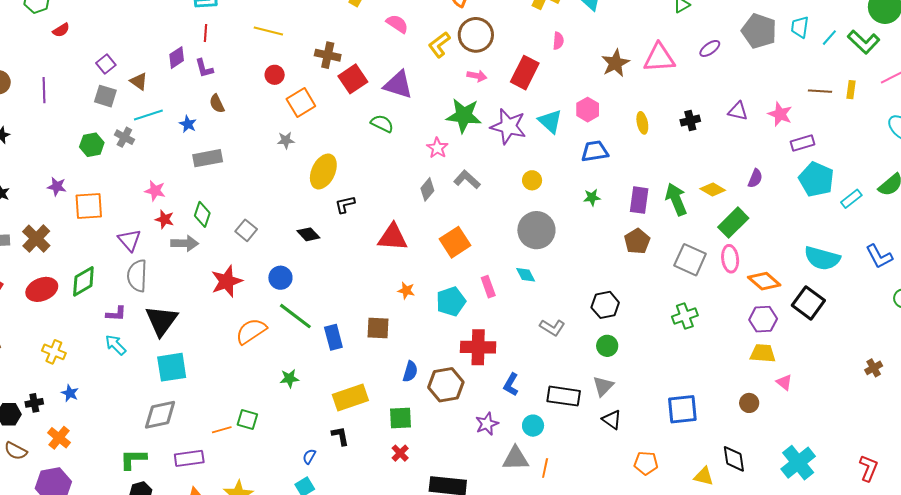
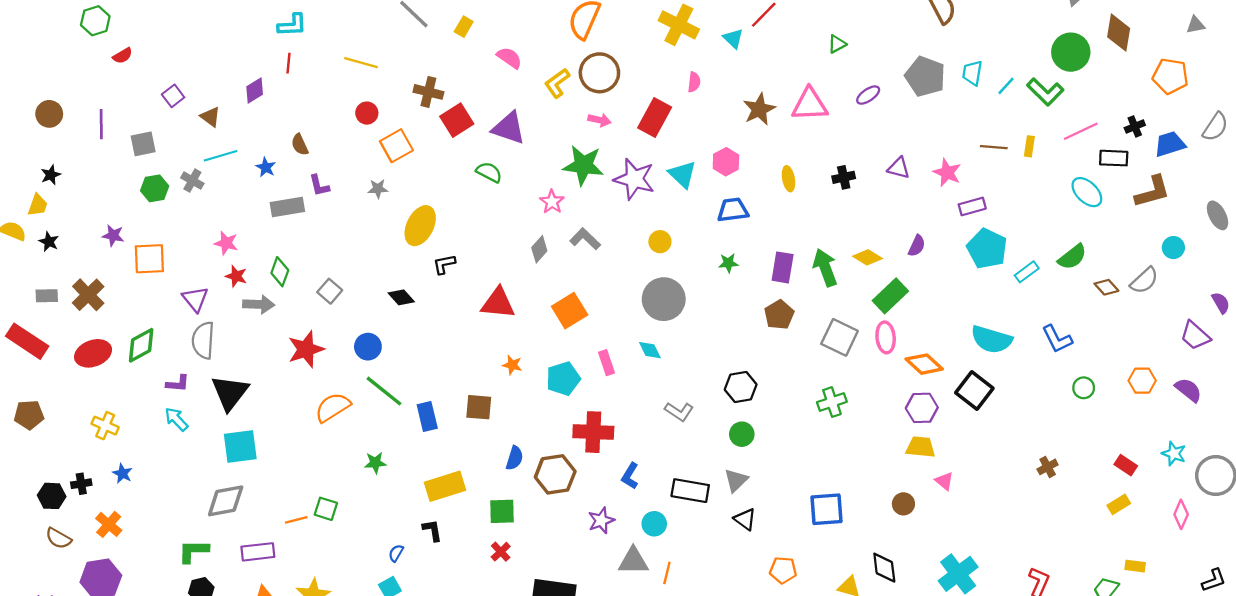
purple L-shape: (204, 68) -> (319, 186), moved
gray square: (105, 96) -> (143, 144), moved, turned -30

